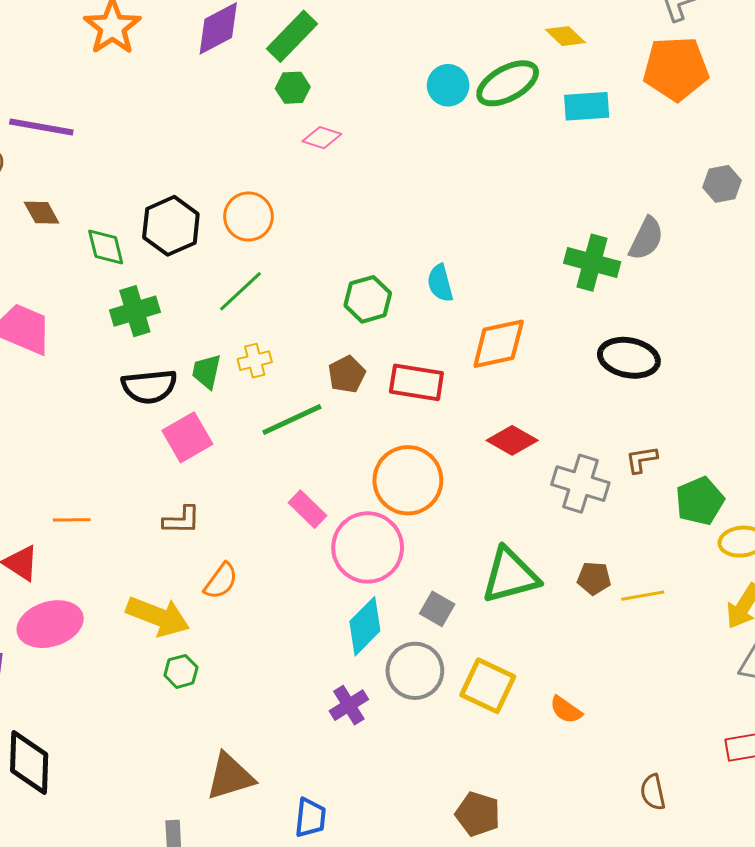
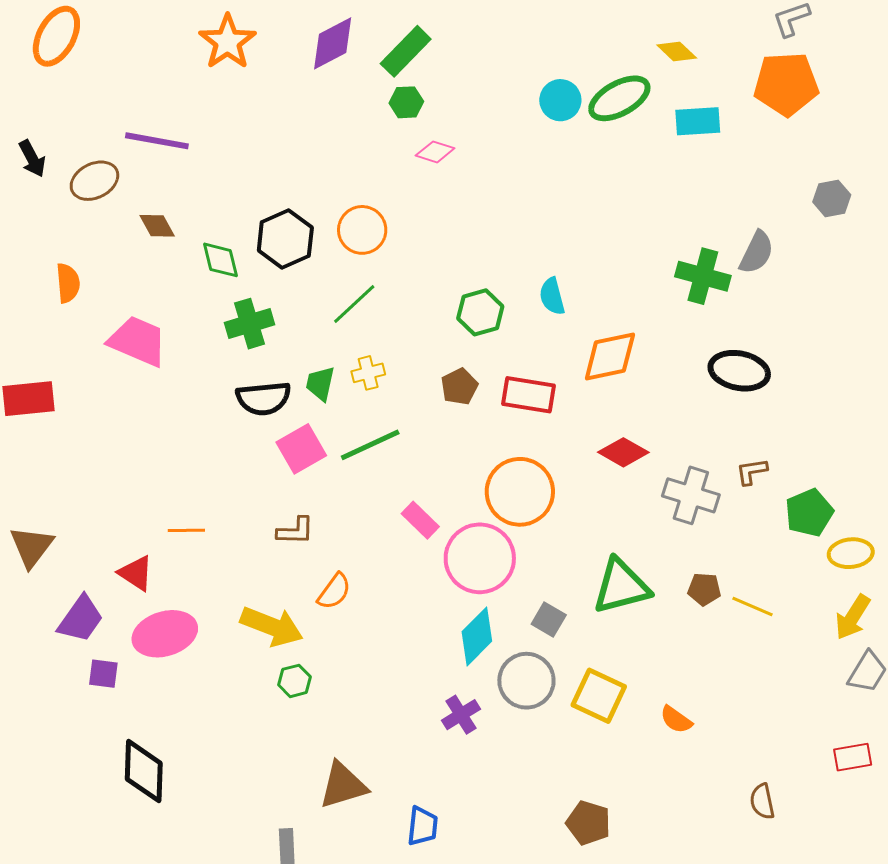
green line: (292, 420) -> (370, 445), moved
yellow line: (643, 596) -> (752, 607), turned 33

